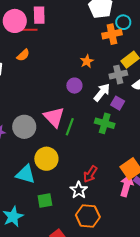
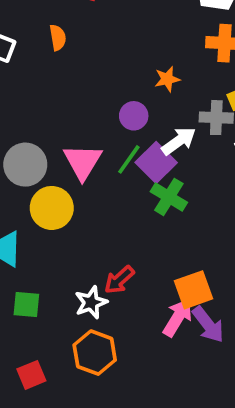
orange semicircle: (23, 55) -> (58, 38), turned -72
purple square: (118, 103) -> (156, 162), moved, size x1.5
green line: (70, 127) -> (129, 159), moved
yellow circle: (46, 159) -> (52, 208), moved

